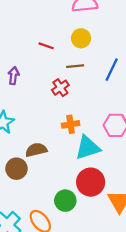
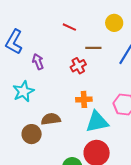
yellow circle: (81, 38) -> (114, 23), moved
purple arrow: (14, 76) -> (38, 62), moved, turned -35

